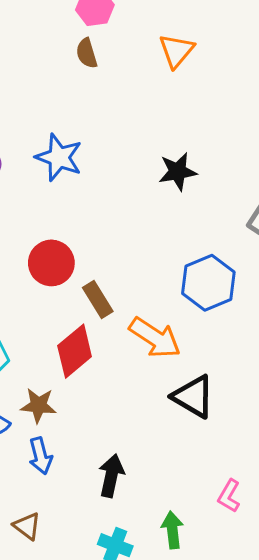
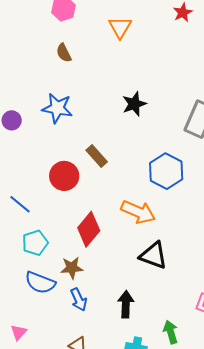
brown semicircle: (87, 53) -> (64, 53), moved
brown rectangle: (98, 300) -> (97, 156), moved
black triangle: (193, 397) -> (153, 255), moved

